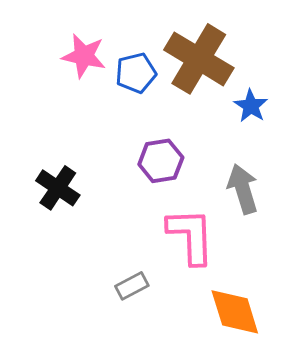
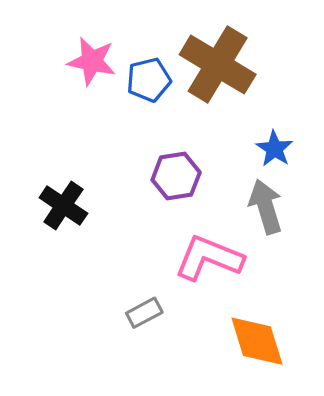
blue star: (251, 106) -> (274, 149), moved
pink L-shape: (191, 236) -> (209, 258), turned -66

